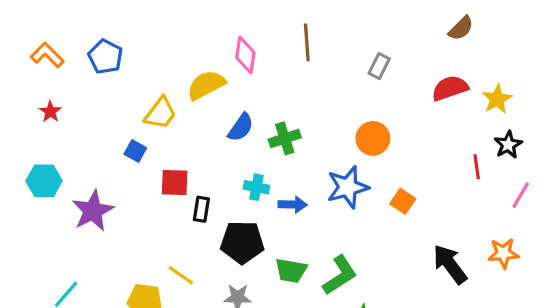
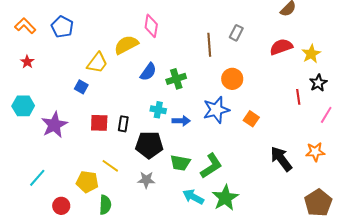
brown line: (307, 42) -> (209, 45), moved
red square: (175, 182) -> (99, 123), moved

